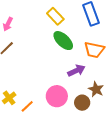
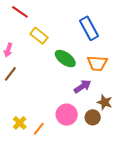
yellow rectangle: (55, 16) -> (39, 36), moved

